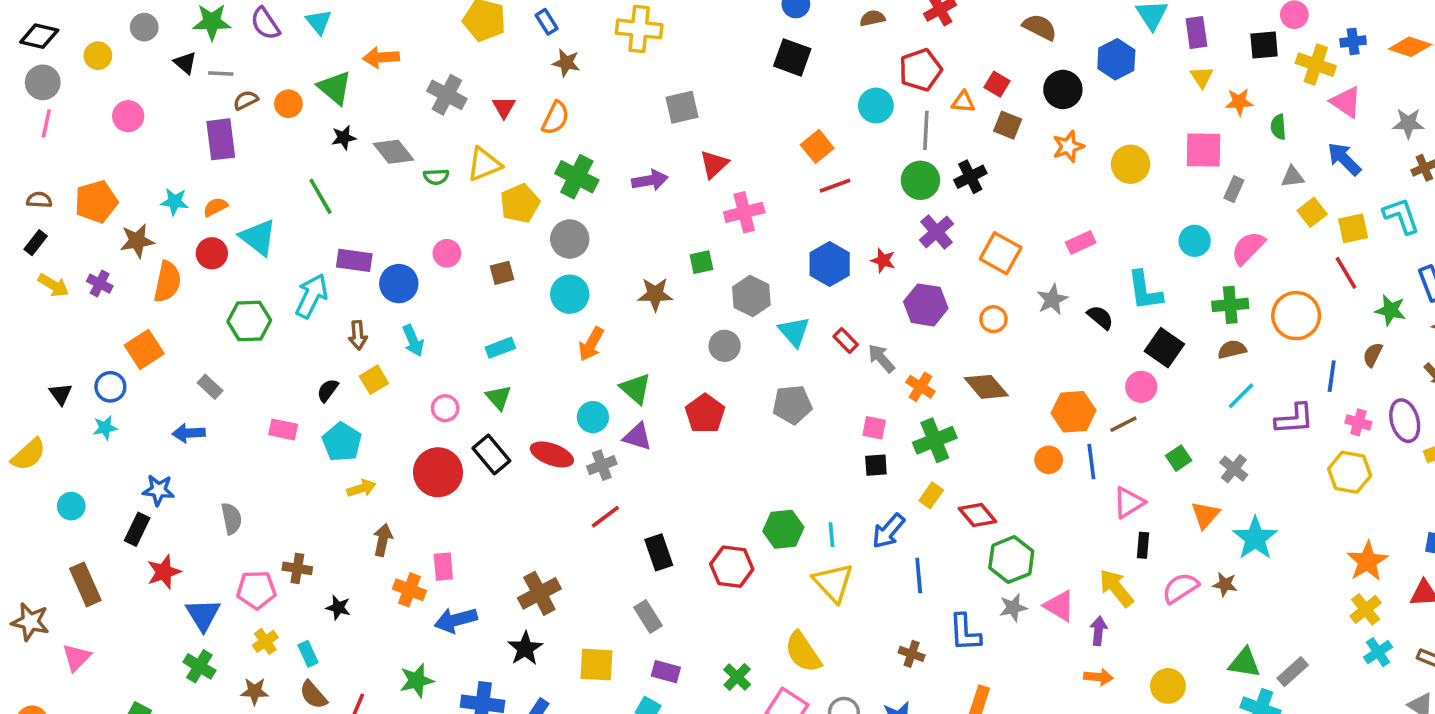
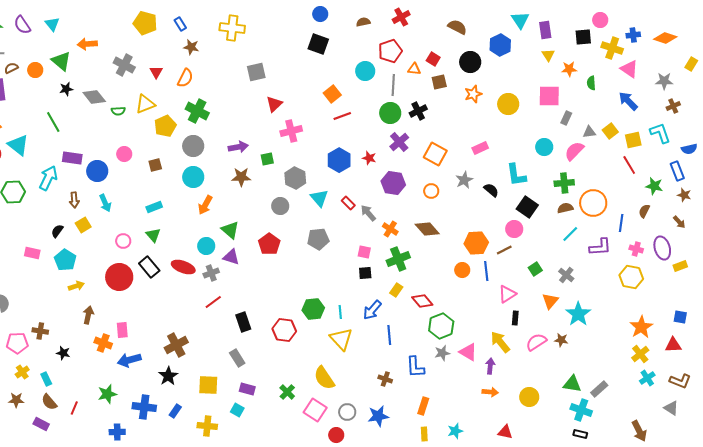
brown square: (1008, 125) -> (439, 82), turned -35
gray triangle: (1293, 177) -> (589, 132), moved
purple arrow: (650, 180) -> (238, 147), moved
orange circle: (1296, 316) -> (593, 203), moved

